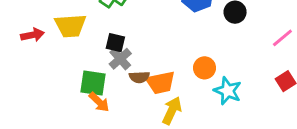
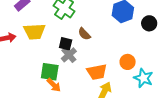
brown semicircle: (139, 77) -> (84, 34), moved, turned 48

